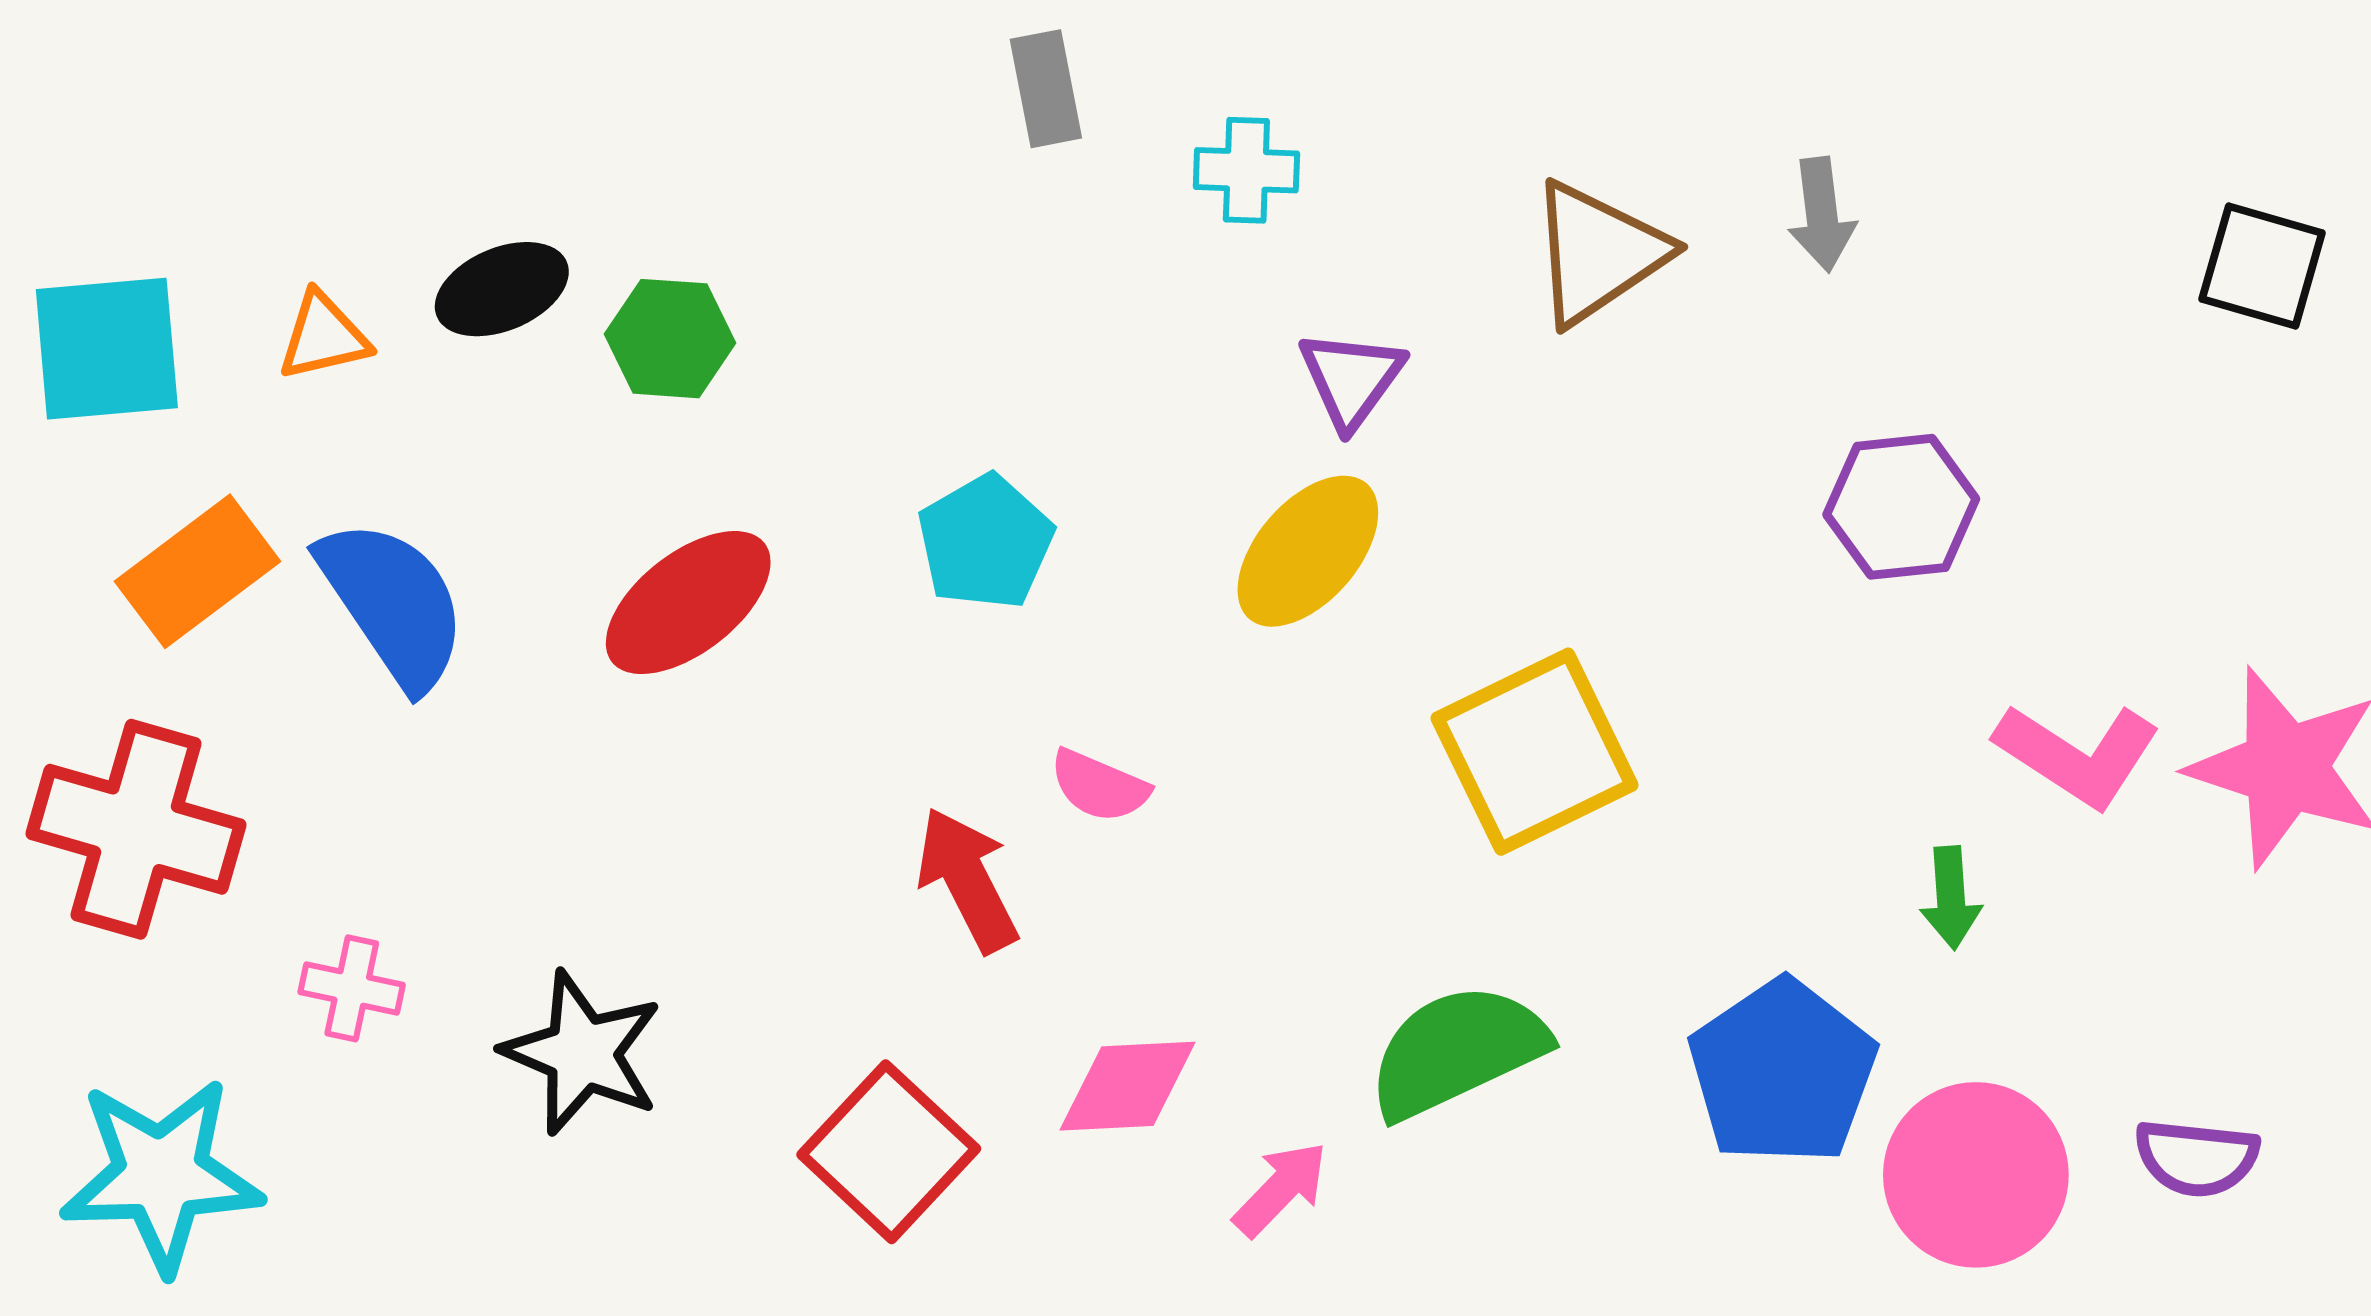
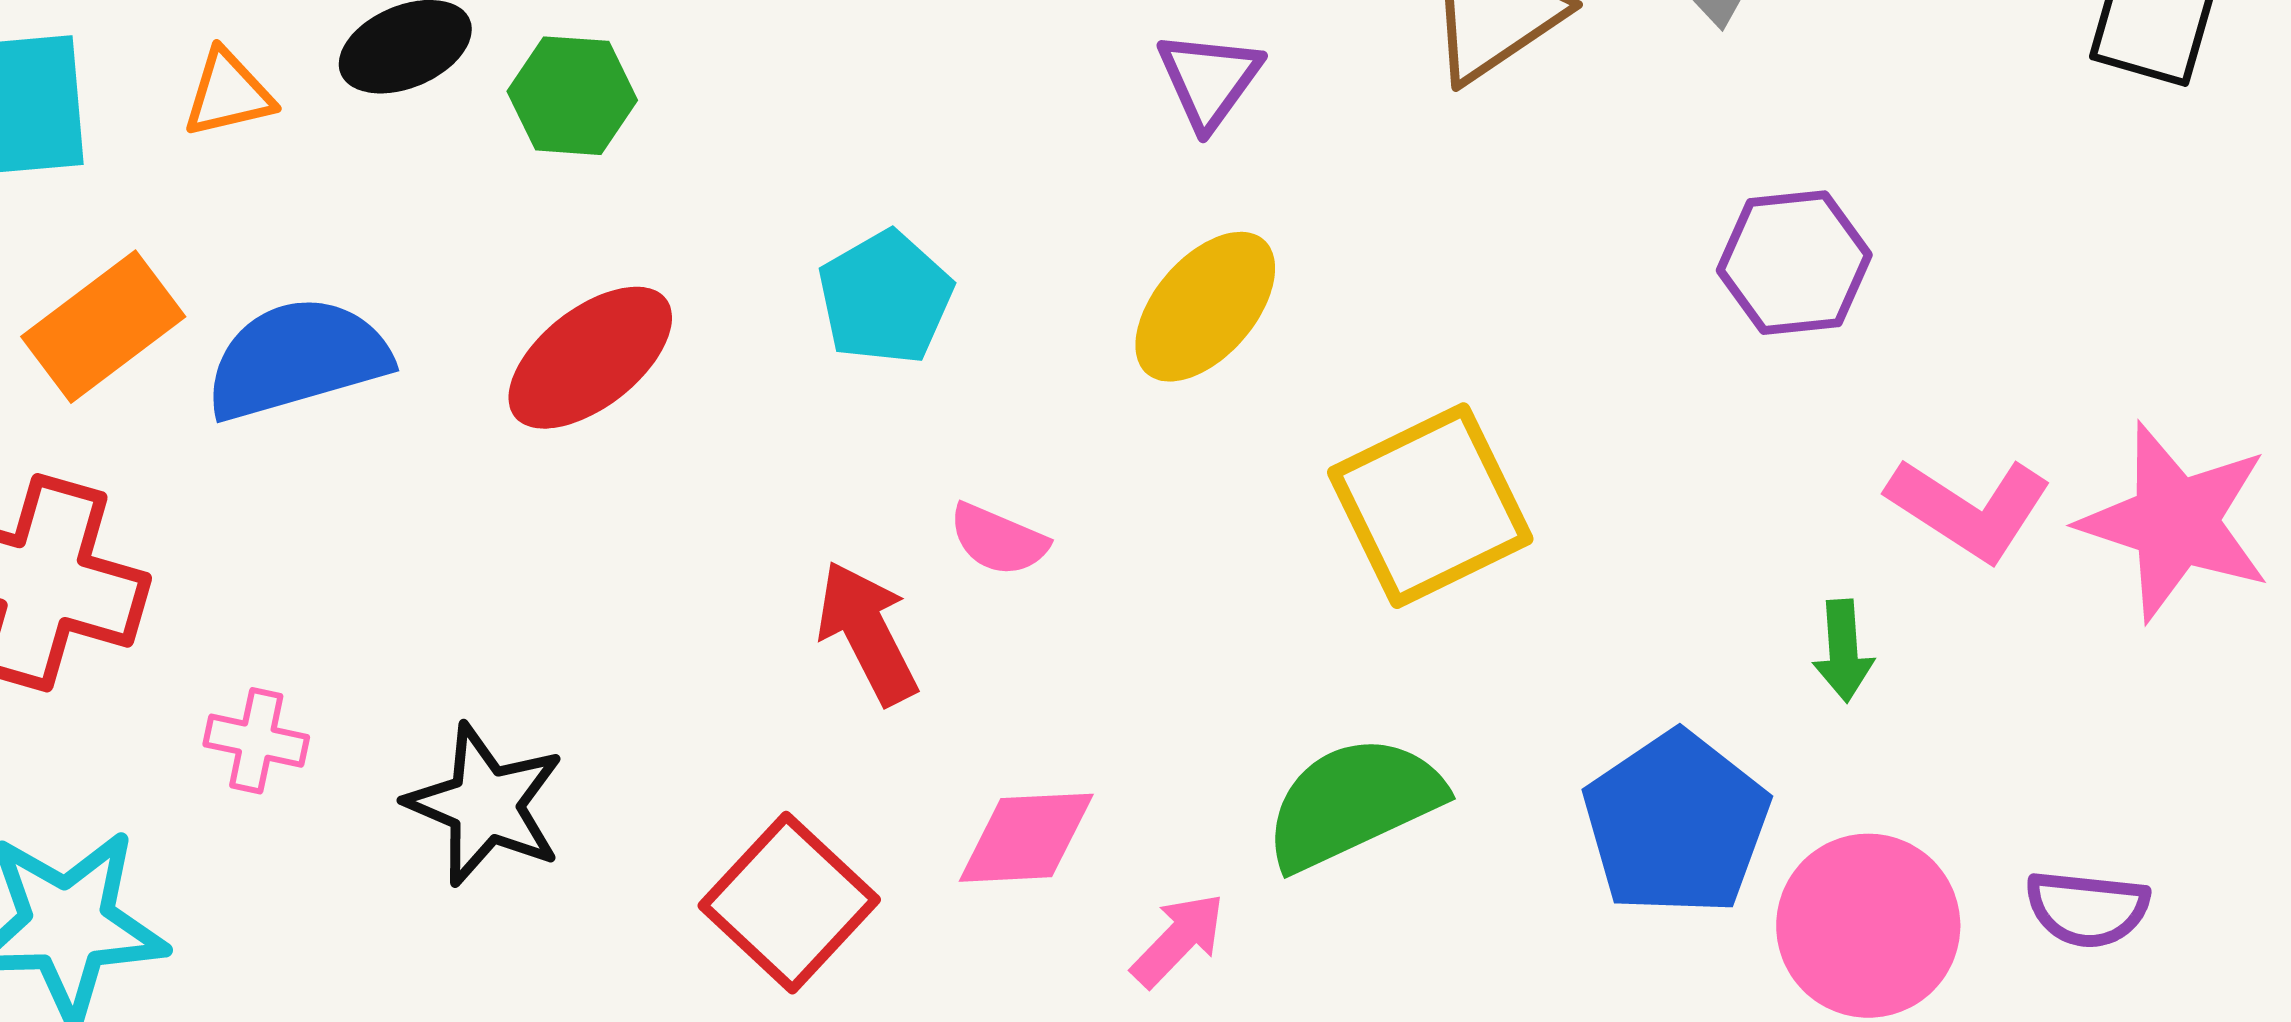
purple triangle: (1351, 379) -> (1209, 80), moved
blue semicircle: (393, 604) -> (297, 359), turned -72

